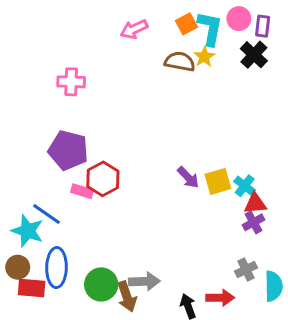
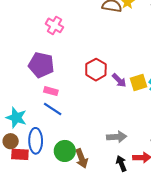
pink cross: (71, 82) -> (54, 25), moved, turned 30
red hexagon: (103, 179) -> (96, 70), moved
blue line: (46, 214) -> (53, 109), moved
gray arrow: (144, 281) -> (117, 137), moved

